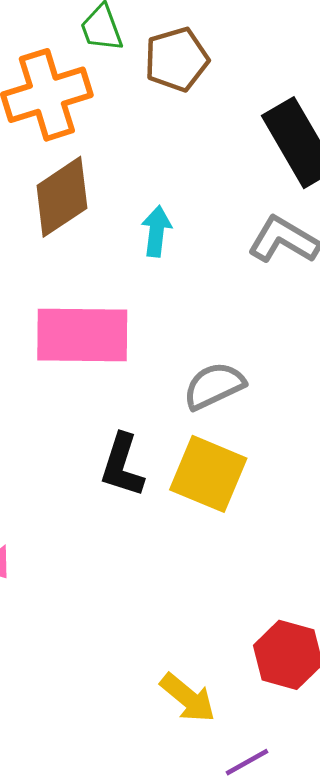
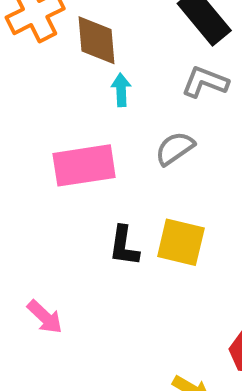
brown diamond: (62, 197) -> (96, 40), moved, turned -52
gray semicircle: (214, 386) -> (175, 148), moved

